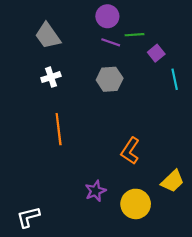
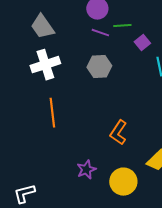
white cross: (51, 77) -> (45, 65), size x1.6

